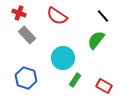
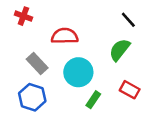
red semicircle: (57, 16) -> (65, 36), moved, turned 145
gray rectangle: (27, 35) -> (37, 63), moved
red rectangle: (104, 86) -> (130, 90), moved

